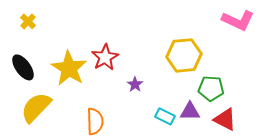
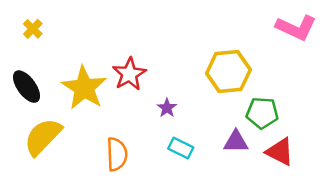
cyan rectangle: (165, 116) -> (181, 148), moved

